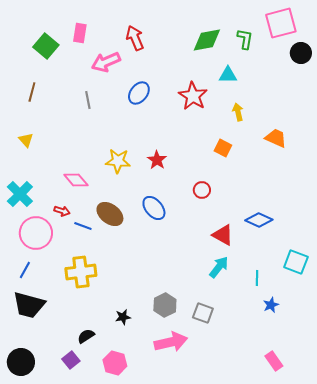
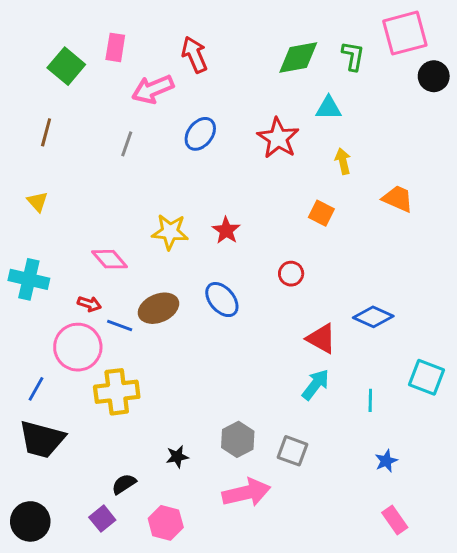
gray line: (88, 100) -> (127, 144), turned 30
cyan cross: (20, 194) -> (29, 279), turned -32
brown ellipse: (110, 214) -> (158, 308), turned -60
pink circle: (36, 233) -> (78, 347), moved
blue star: (271, 305) -> (386, 461), moved

